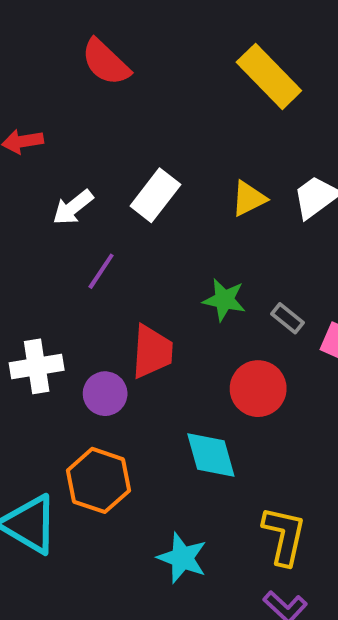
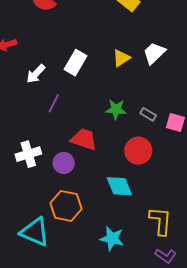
red trapezoid: (152, 352) -> (84, 139), turned -68

